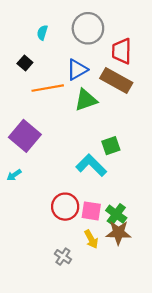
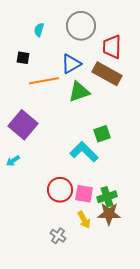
black square: (25, 63) -> (23, 58), turned -32
green cross: (116, 214) -> (107, 197), turned 36

